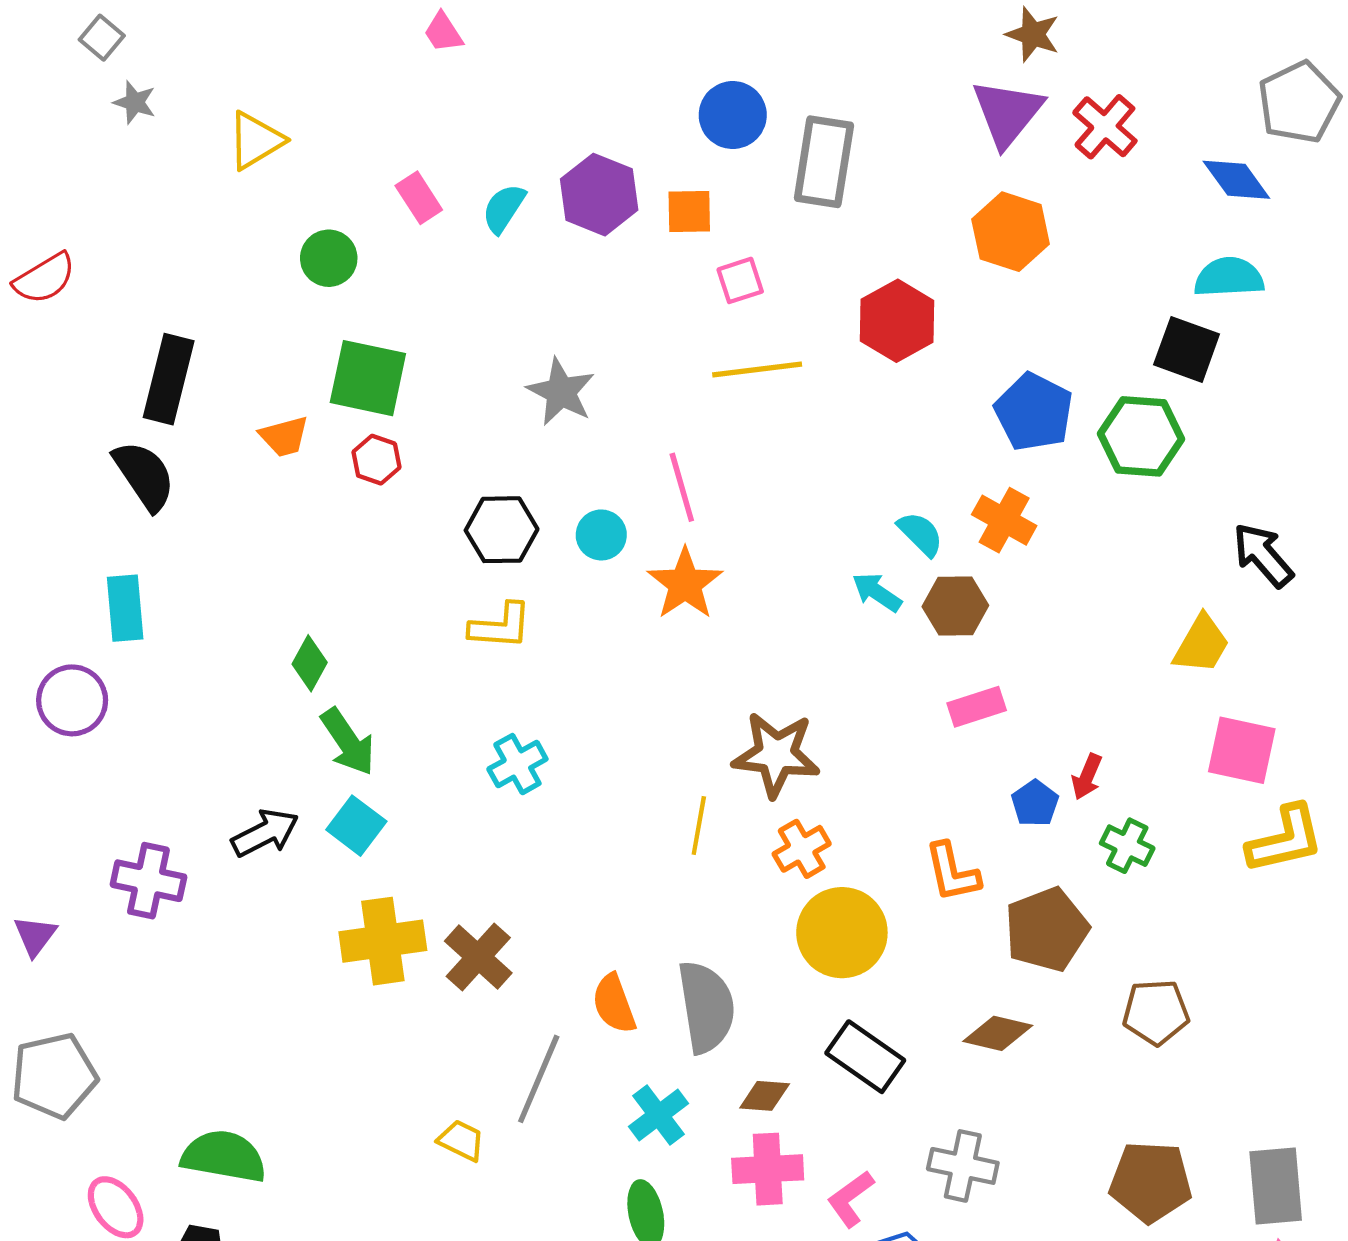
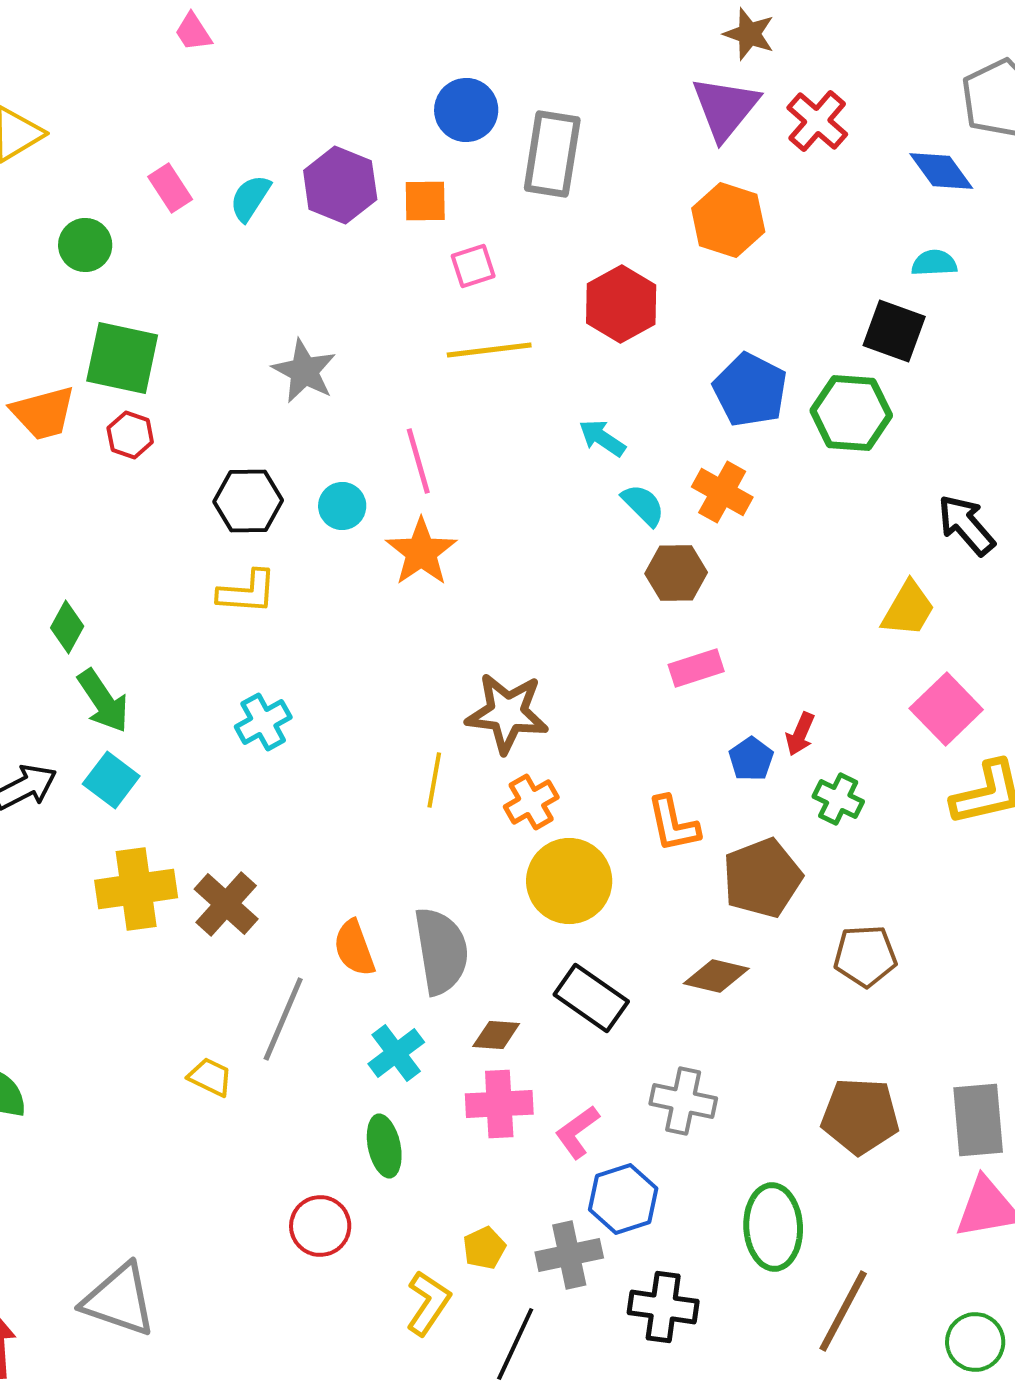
cyan semicircle: (1229, 277) -> (934, 263), size x0.7
orange trapezoid: (284, 436) -> (43, 413), size x1.4
cyan arrow: (877, 592) -> (602, 438), moved
pink square: (1242, 750) -> (946, 709), turned 34

